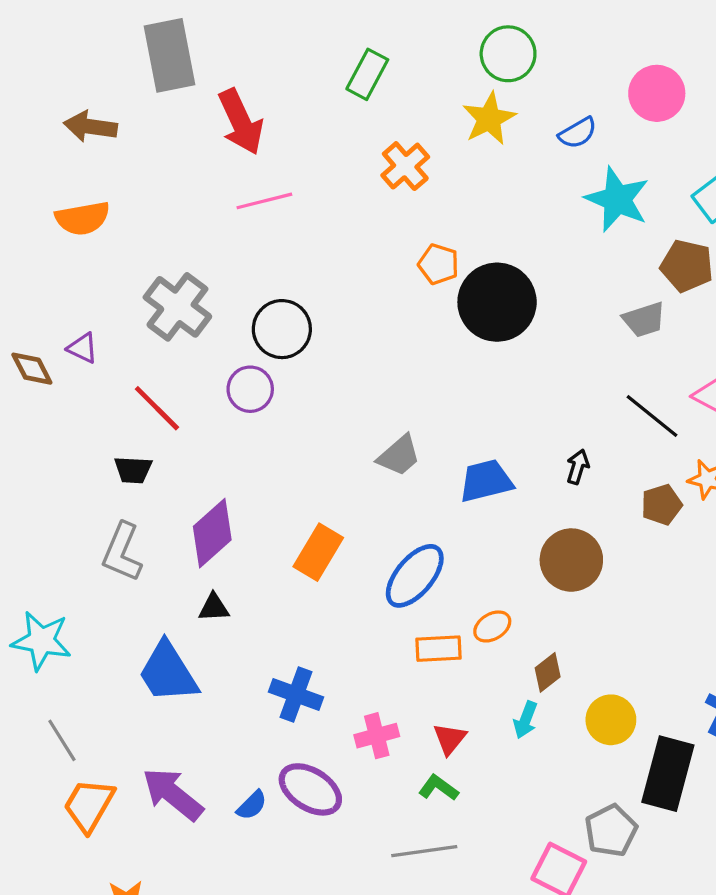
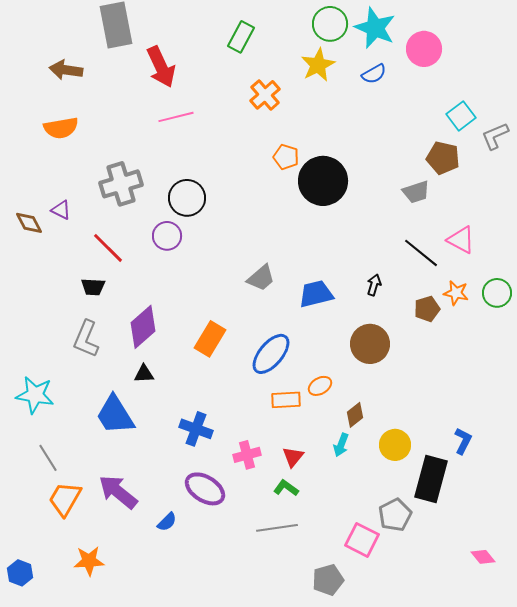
cyan star: (617, 199) -> (375, 28), moved
gray cross: (177, 307) -> (121, 184), turned 36
blue semicircle: (252, 805) -> (167, 522), moved

